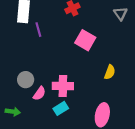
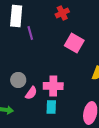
cyan rectangle: (61, 108) -> (51, 107), turned -56

